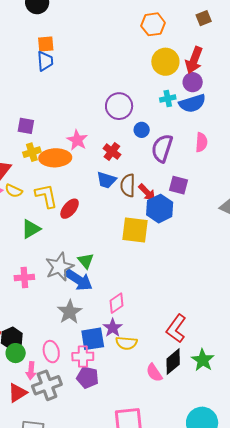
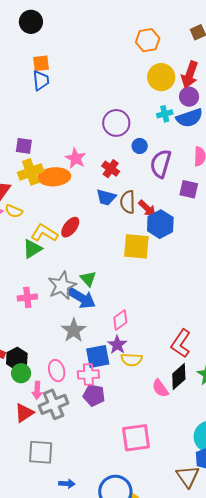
yellow cross: (32, 152) -> (31, 172), size x1.4
purple square: (178, 185) -> (189, 189), moved
yellow L-shape: (46, 196) -> (44, 233), moved, turned -44

